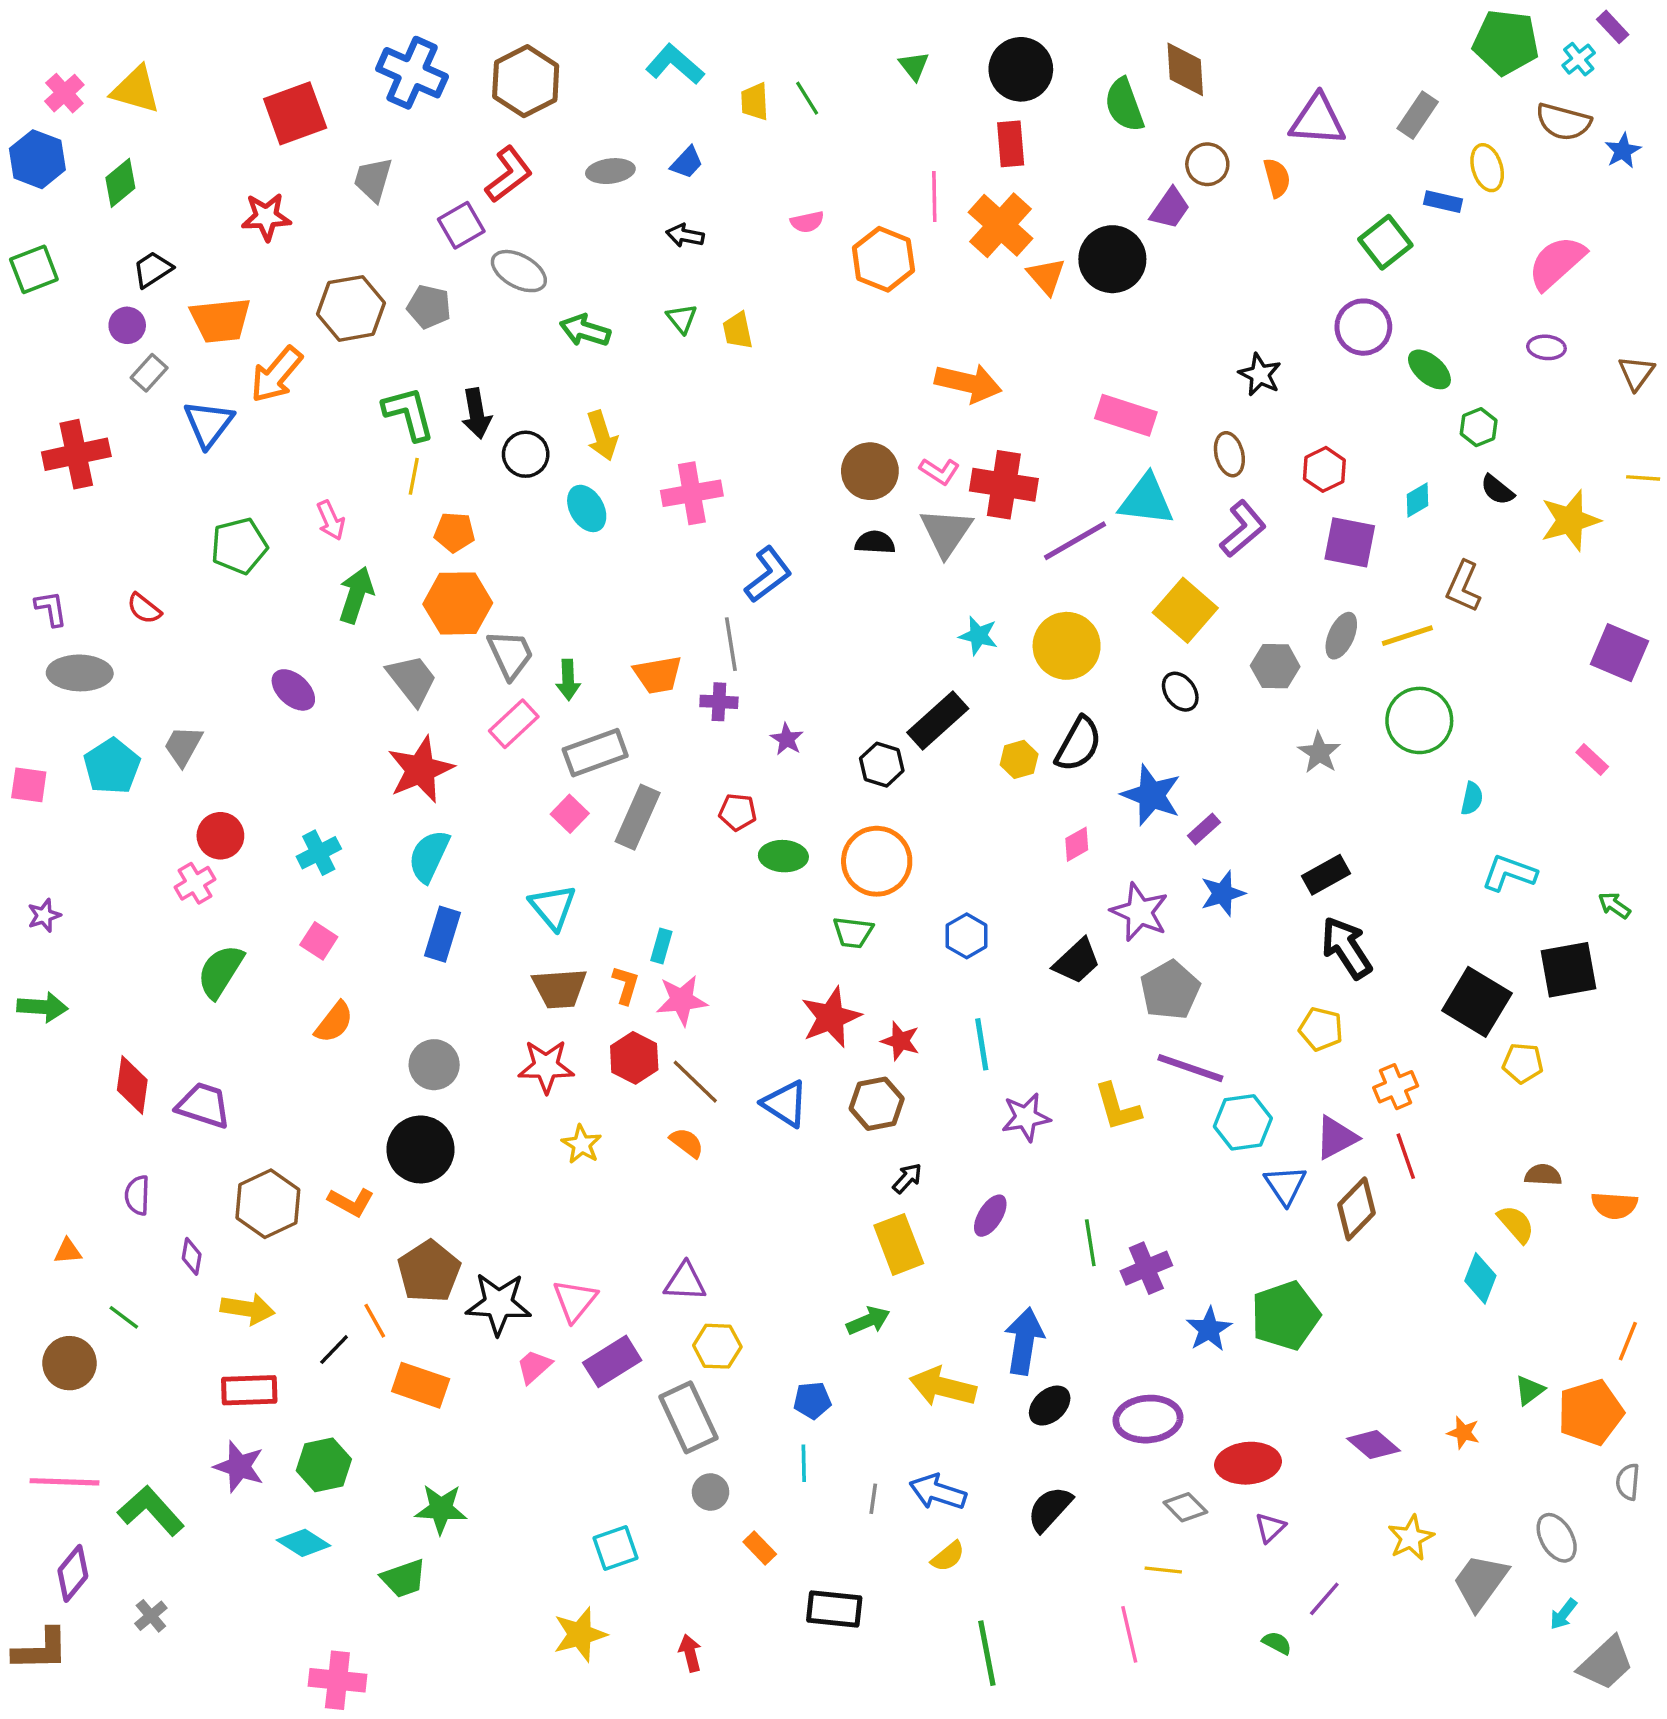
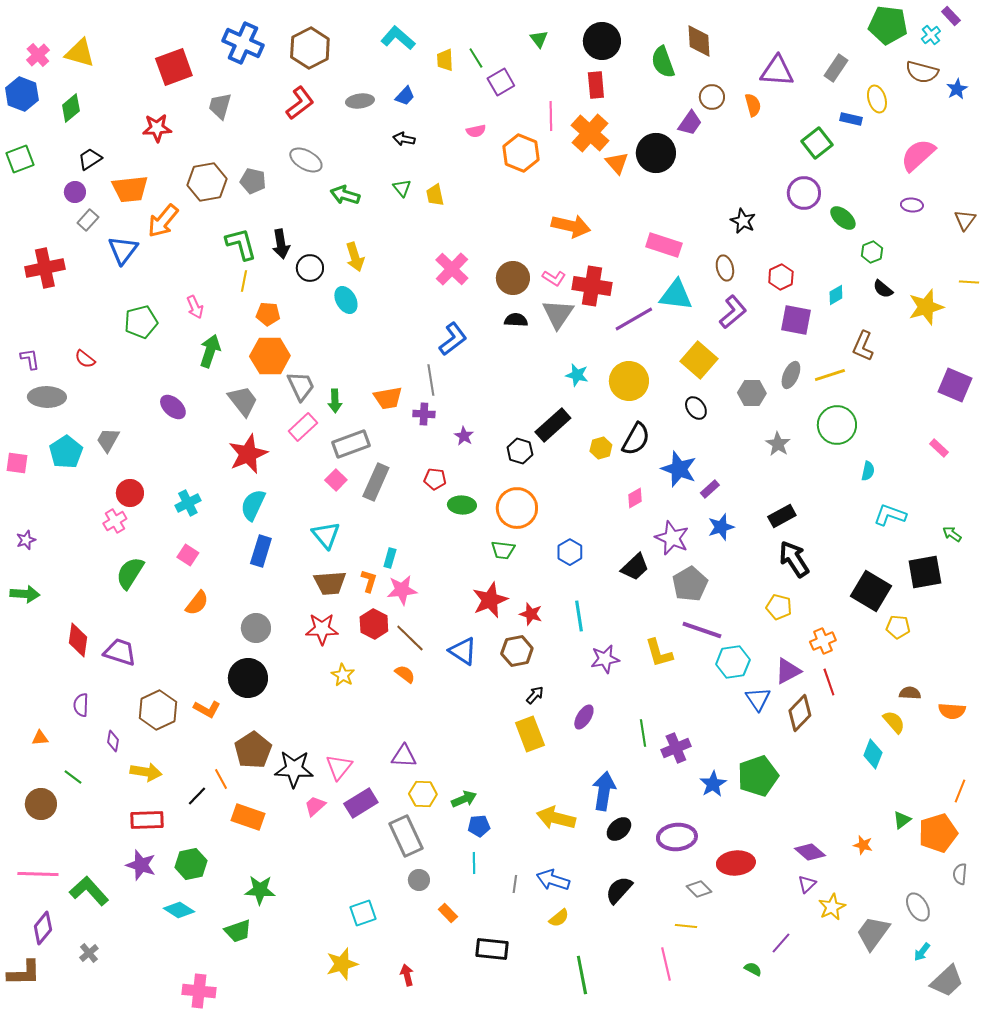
purple square: (461, 225) -> (501, 82), moved
pink cross: (692, 493) -> (452, 269), moved, turned -36
green arrow: (868, 1321) -> (464, 799), moved
purple triangle: (1270, 1528) -> (807, 884), moved

